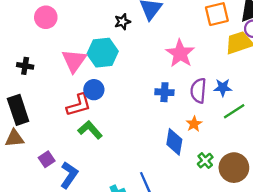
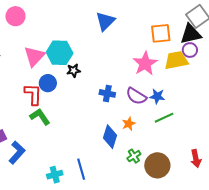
black star: (122, 22) -> (74, 71), moved
pink star: (180, 53) -> (145, 64), moved
purple semicircle: (198, 91) -> (136, 96), turned -70
red L-shape: (79, 105) -> (33, 94), turned -80

